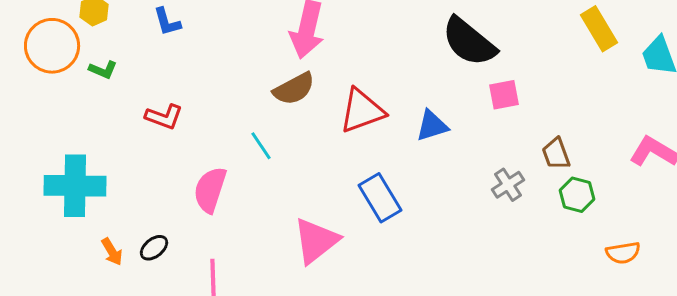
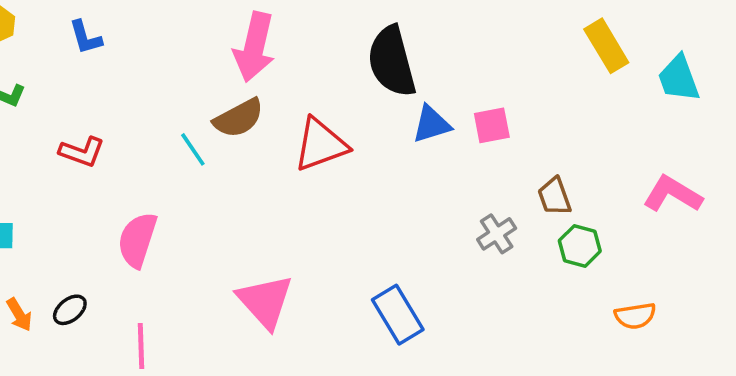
black semicircle: (469, 42) -> (392, 61), moved, turned 36
blue triangle: (432, 126) -> (432, 124), moved
cyan line: (261, 146) -> (193, 149), moved
blue rectangle: (380, 198) -> (398, 315), moved
pink triangle: (316, 241) -> (265, 301), turned -34

